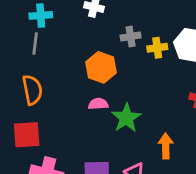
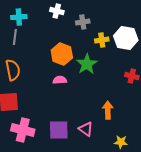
gray cross: (131, 37) -> (83, 22), moved
green star: (126, 118) -> (87, 64), moved

